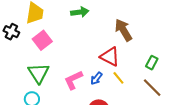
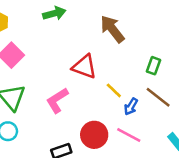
red triangle: (110, 57) -> (84, 67), moved
blue arrow: (96, 78) -> (131, 107), moved

